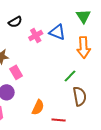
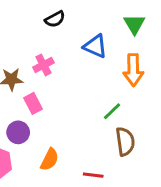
black semicircle: (15, 22) -> (55, 19), moved
pink cross: (36, 36) -> (43, 65), moved
orange semicircle: (38, 107) -> (50, 160), moved

